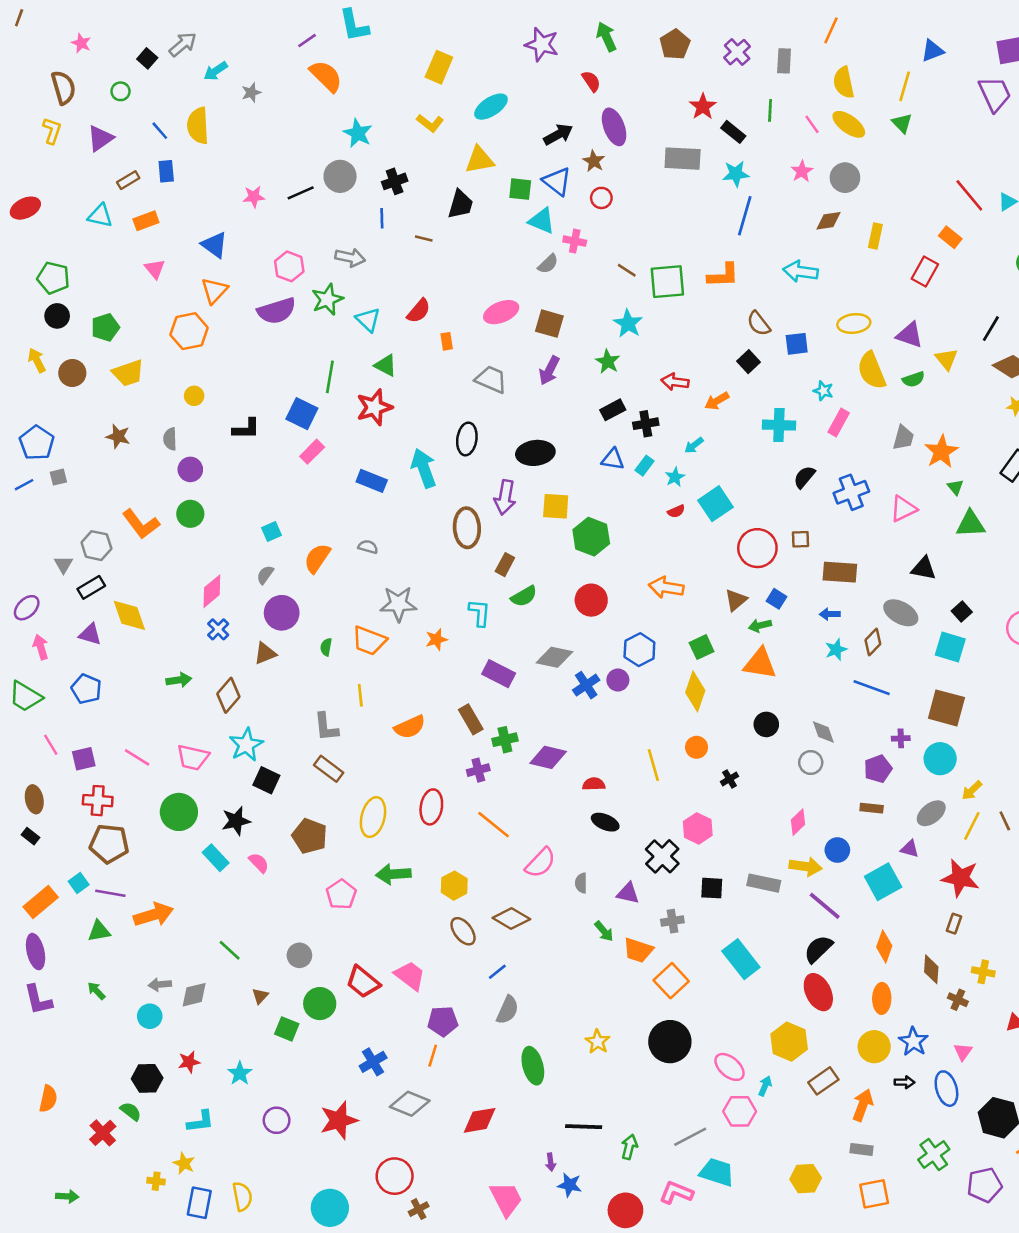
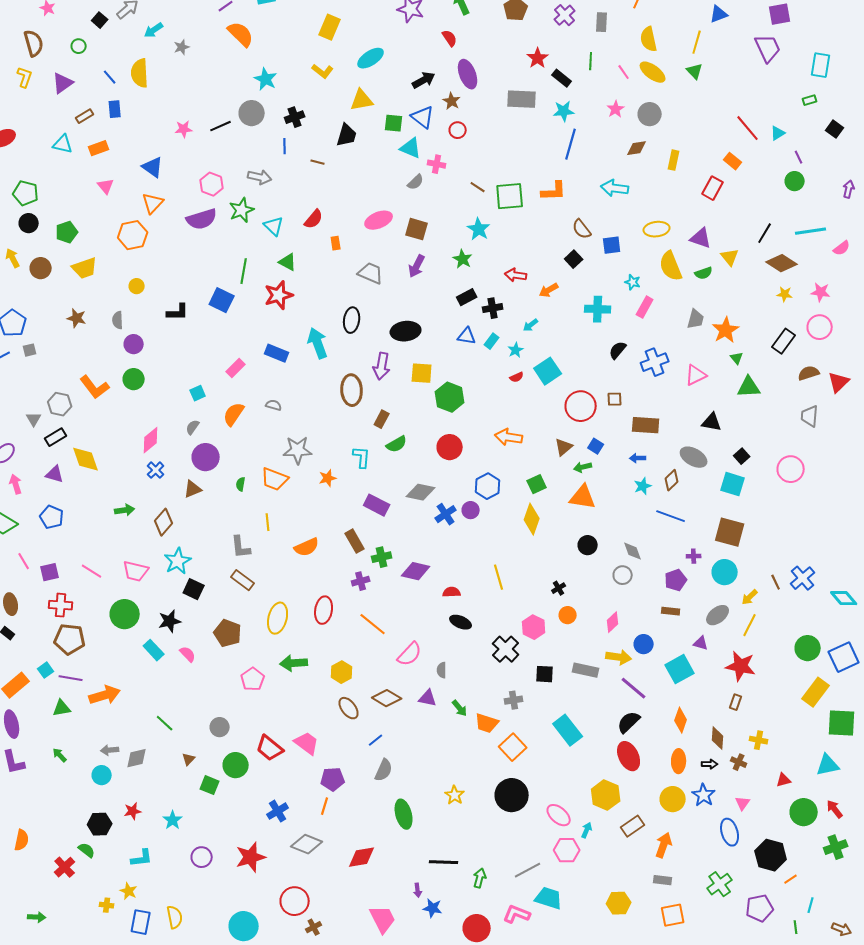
pink rectangle: (312, 452) -> (236, 368), moved
orange circle: (697, 747) -> (568, 615), moved
brown line: (1005, 821) -> (776, 582), moved
purple triangle: (628, 893) -> (428, 698), moved
black arrow: (905, 1082) -> (710, 764), moved

